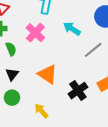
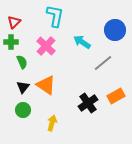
orange triangle: (48, 74) -> (46, 85), moved
yellow arrow: (41, 111) -> (52, 123), turned 56

